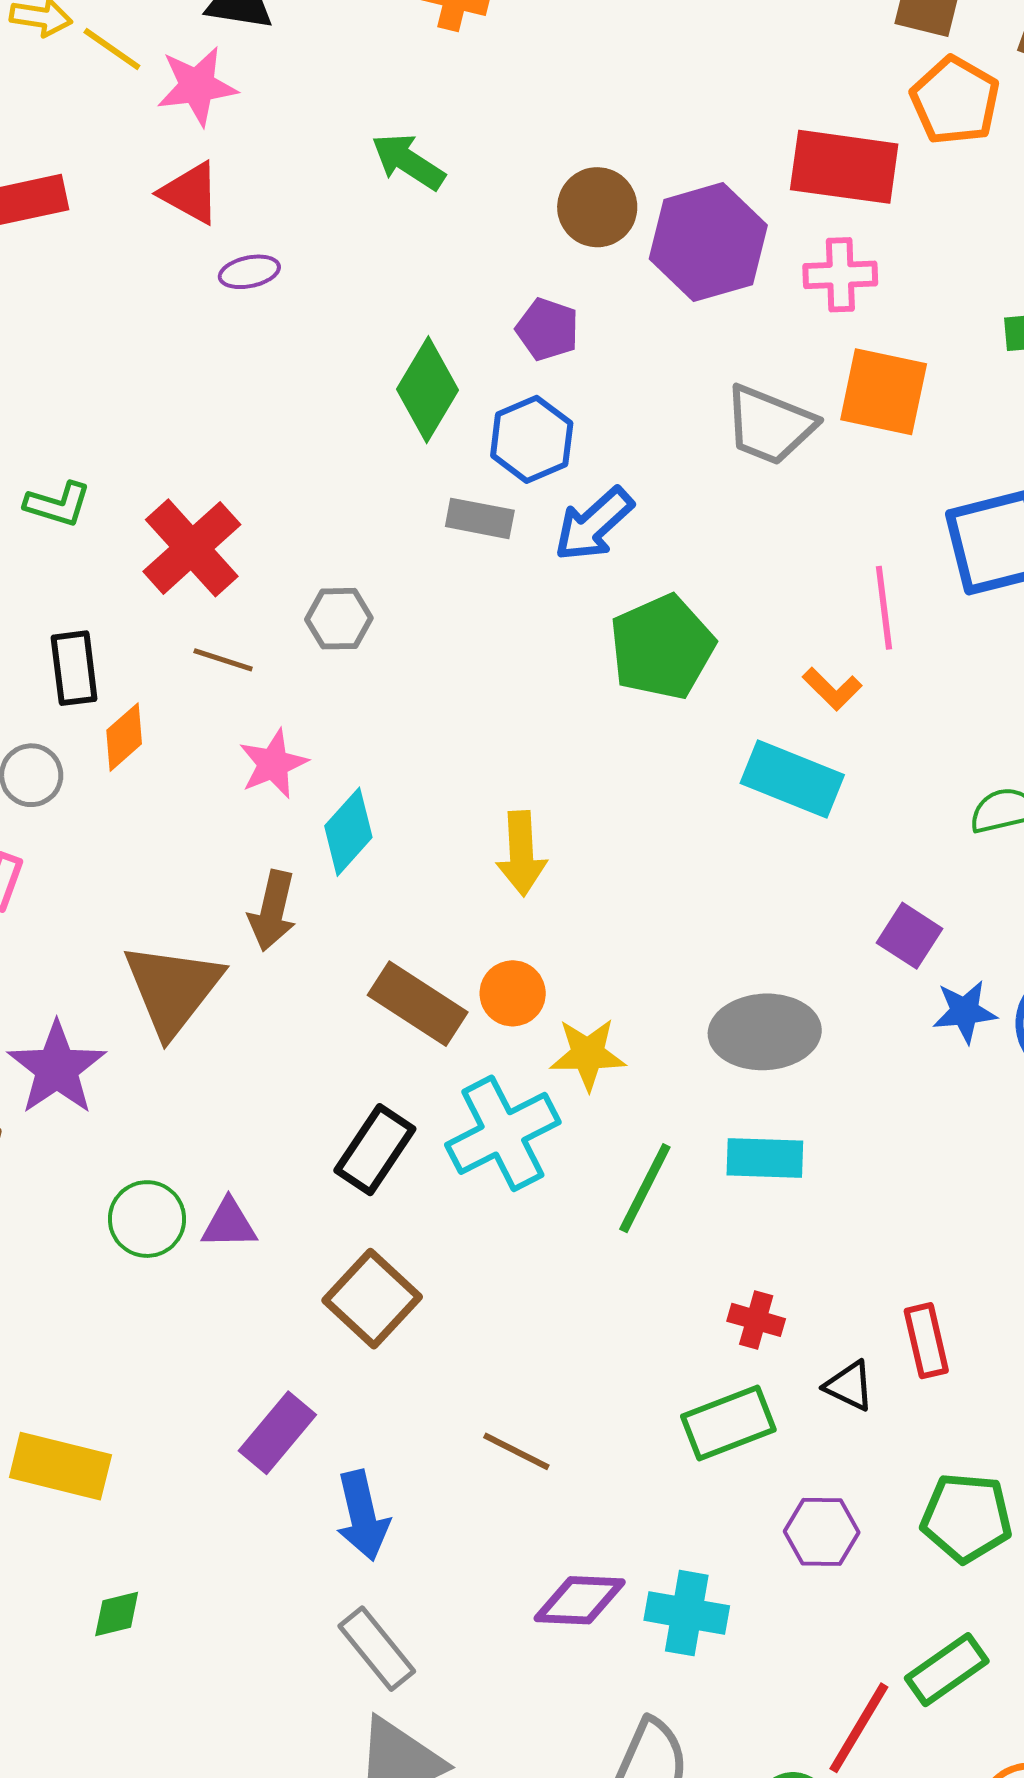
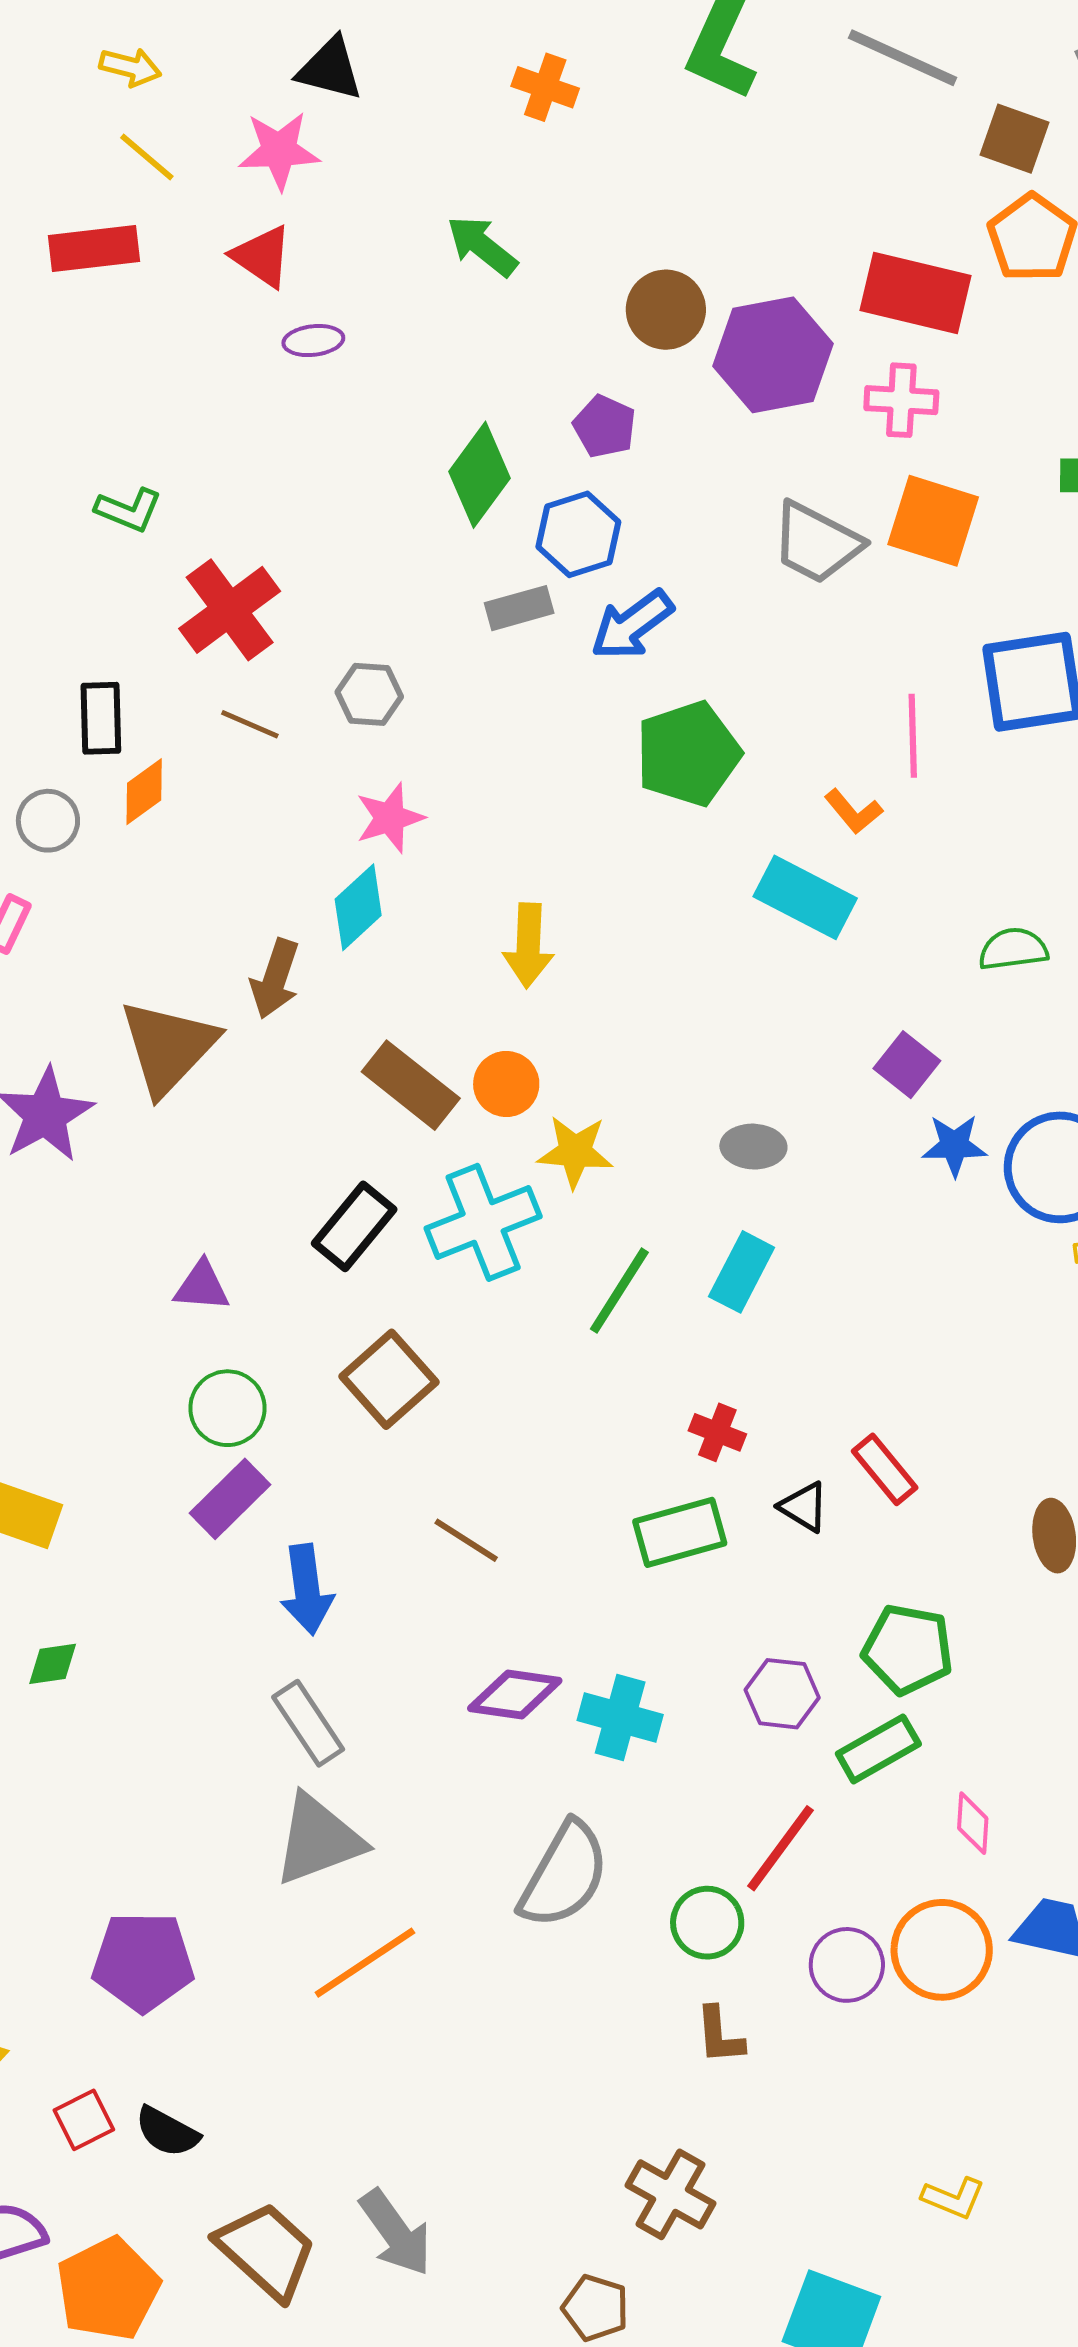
yellow line: (112, 49) -> (147, 157), moved
green L-shape: (58, 504) -> (129, 510), moved
gray rectangle: (480, 518) -> (519, 608), turned -32
pink star: (273, 764) -> (390, 818), moved
gray ellipse: (765, 1032) -> (753, 1147), size x0.6
cyan rectangle: (765, 1158) -> (742, 1272), turned -70
green circle: (147, 1219) -> (227, 1408), moved
brown square: (372, 1299) -> (389, 1379), moved
red rectangle: (926, 1341) -> (885, 1469), turned -32
purple hexagon: (822, 1532) -> (782, 1694), moved
green rectangle: (947, 1670) -> (878, 1749), moved

